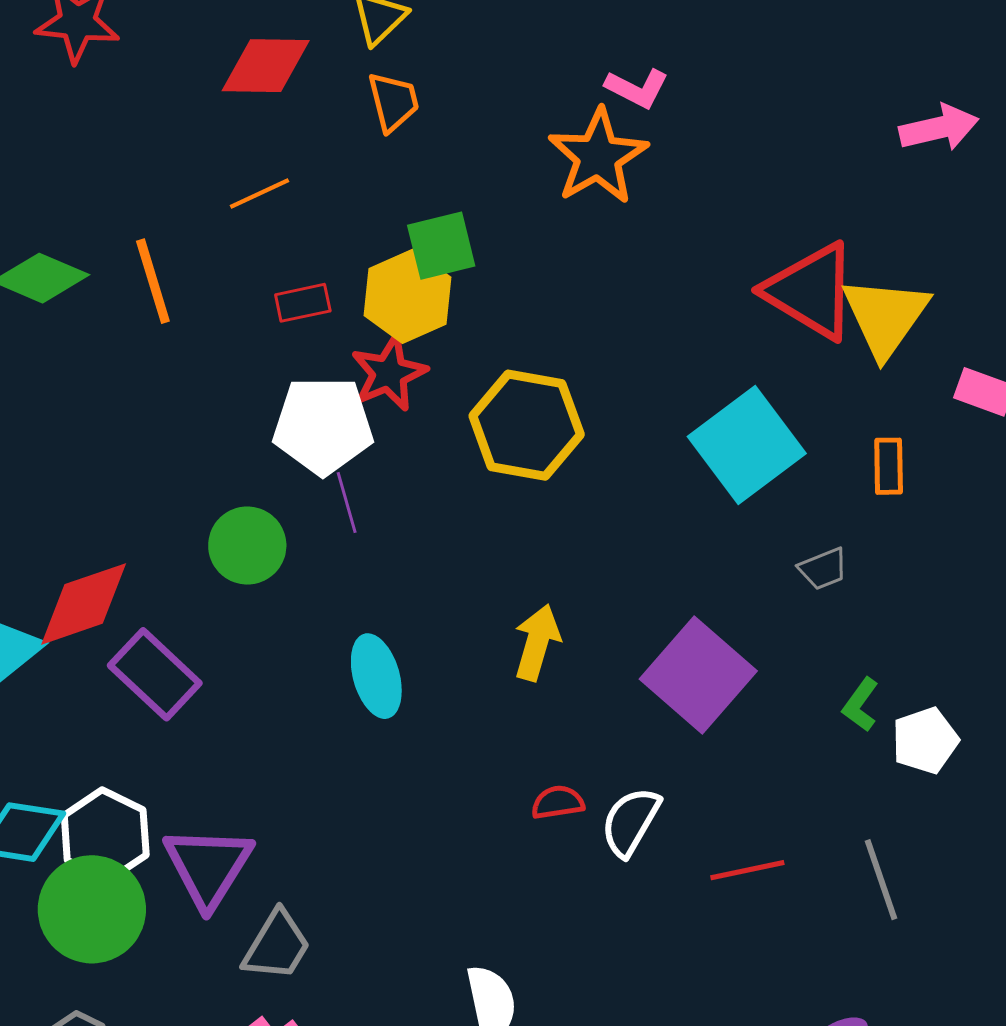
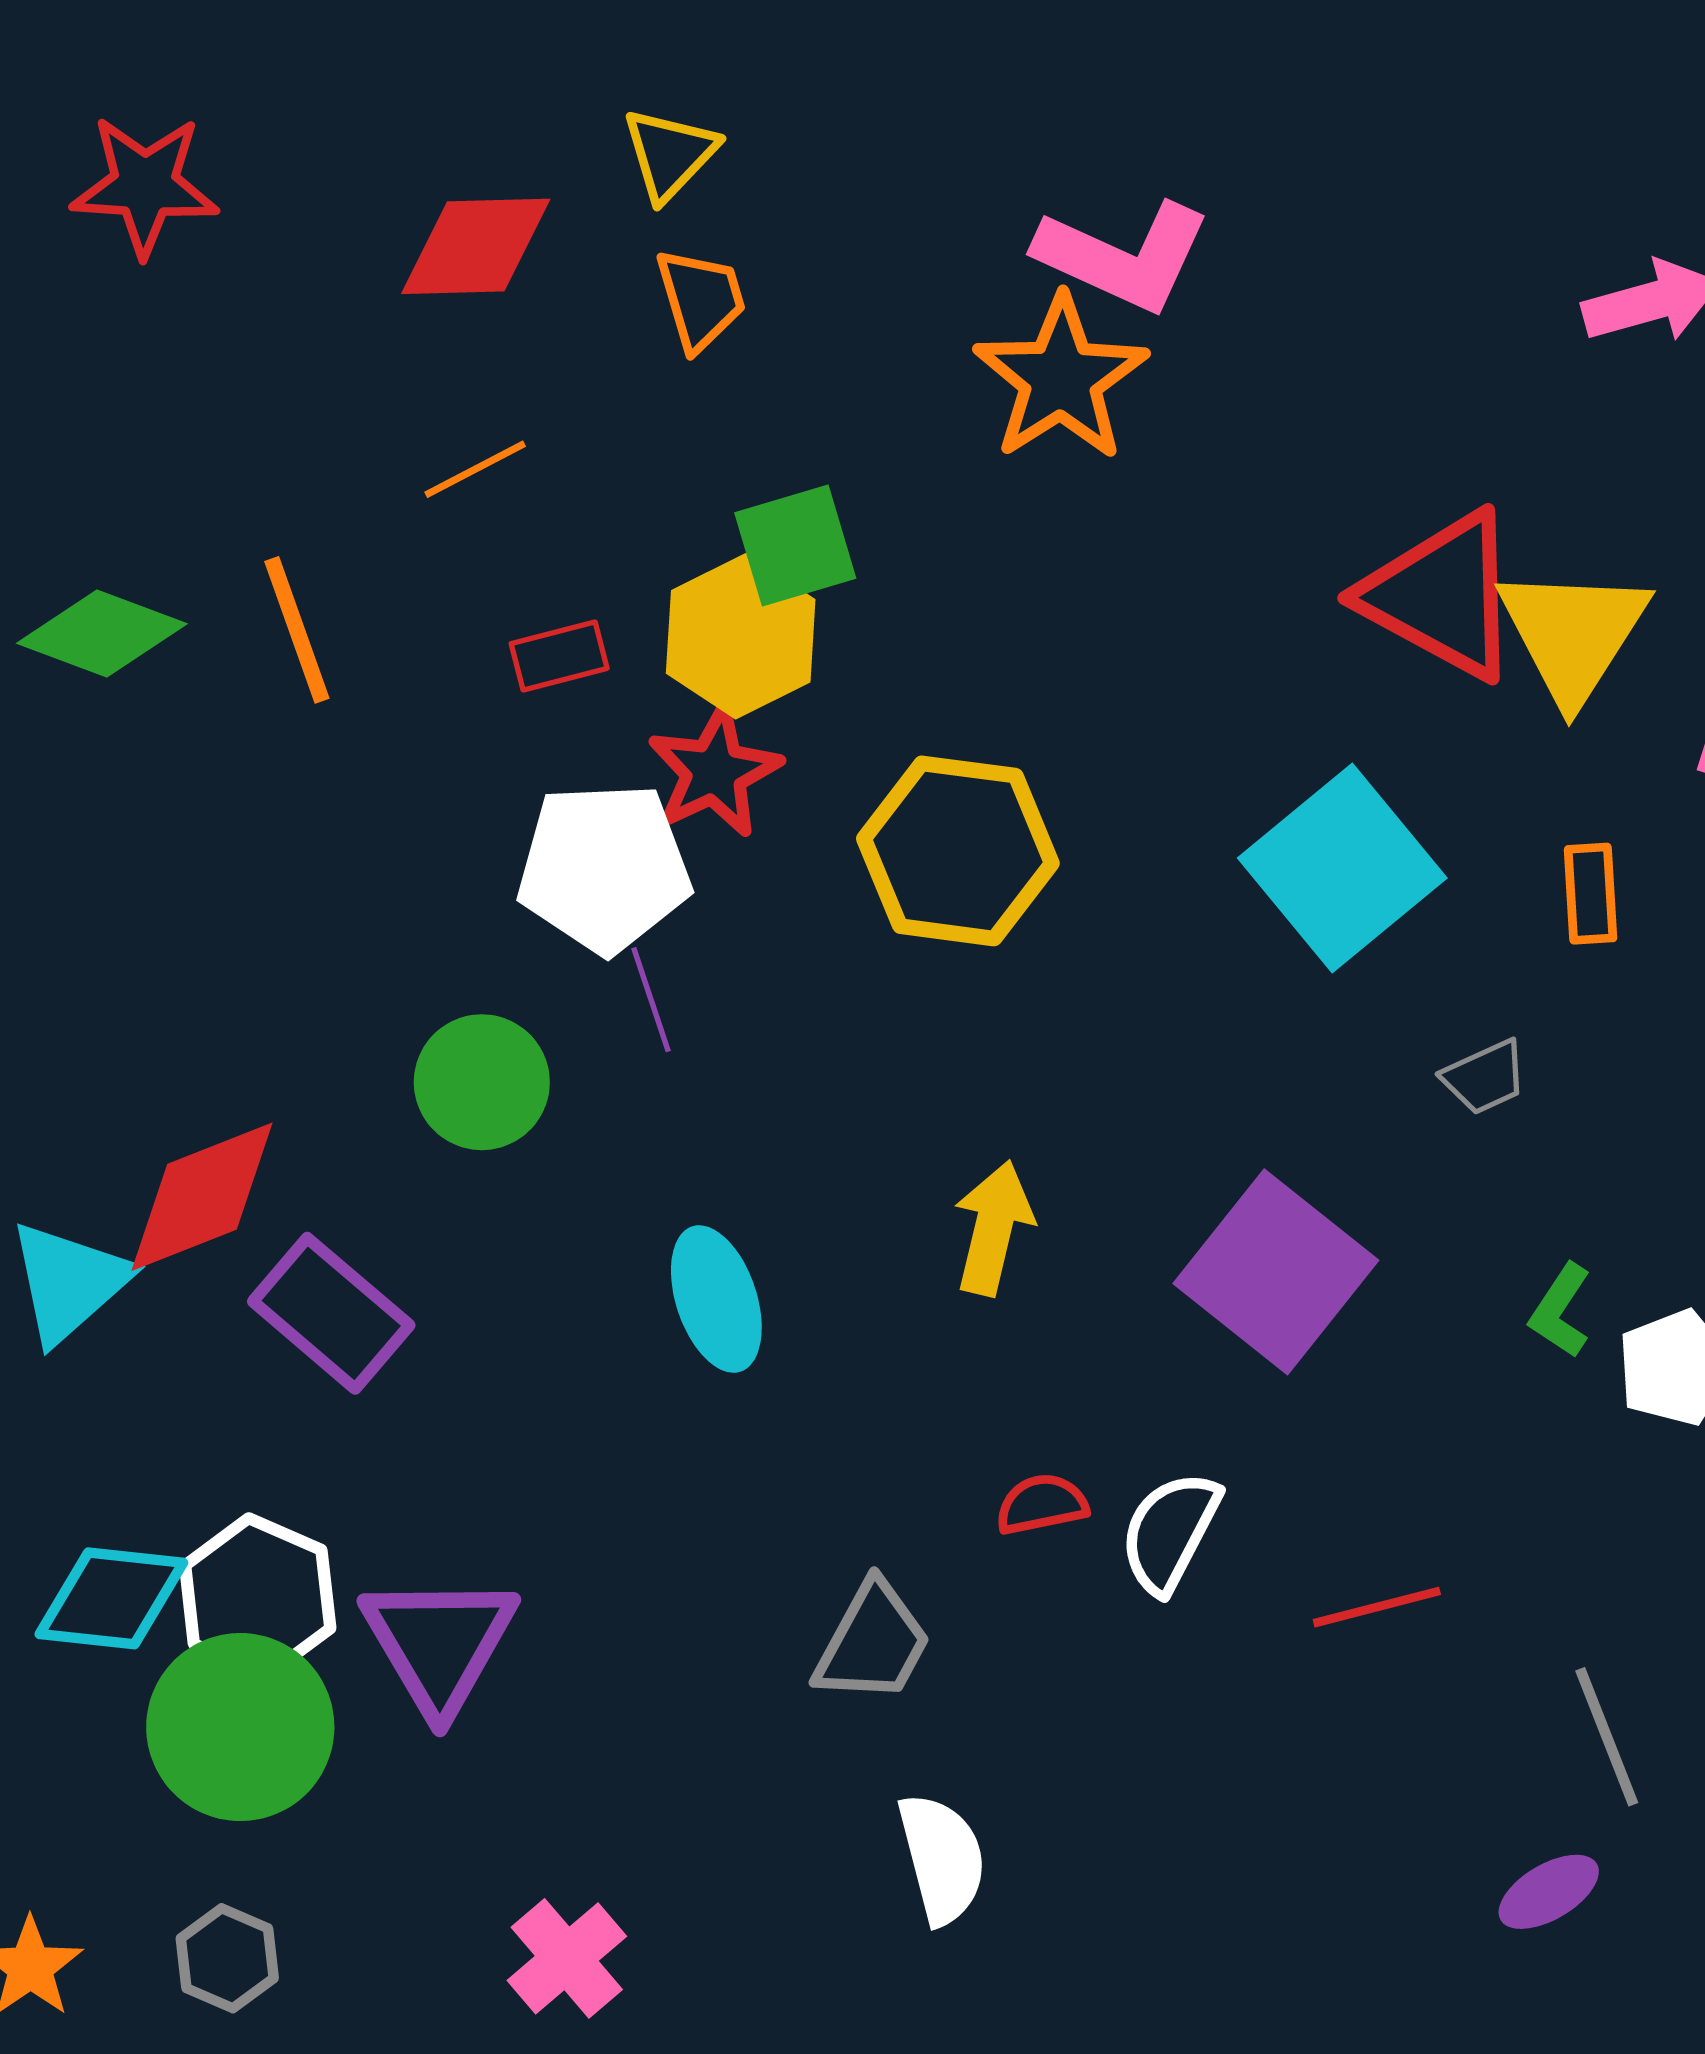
pink L-shape: (637, 88) -> (1123, 256), size x1.6
gray line: (881, 880) -> (1607, 1737), moved
gray trapezoid: (277, 946) -> (873, 1643), moved

